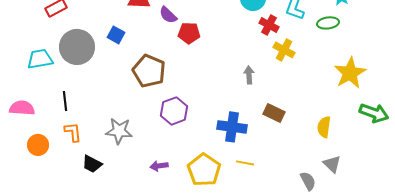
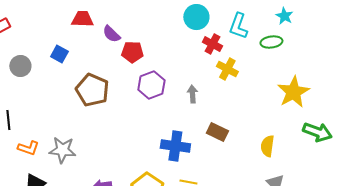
gray circle: (77, 47) -> (20, 66), size x0.6
purple hexagon: (174, 111) -> (151, 85), moved
orange L-shape: (73, 132) -> (28, 148), moved, turned 115

